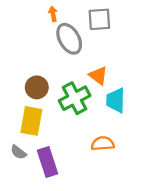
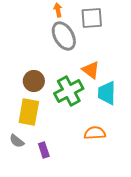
orange arrow: (53, 14) -> (58, 10), moved
purple rectangle: (48, 162) -> (44, 150), size x0.6

